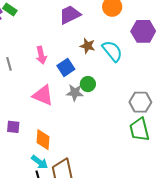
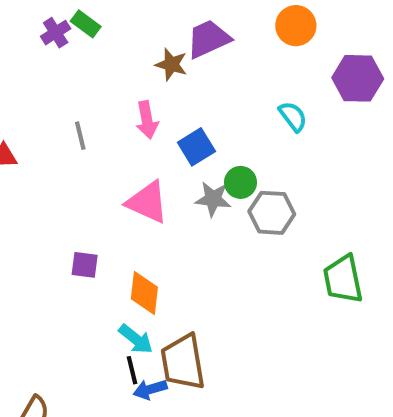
brown star: (88, 46) -> (171, 64), moved
cyan semicircle: (112, 51) -> (293, 116), size x0.7
gray hexagon: (140, 102) -> (272, 213), moved

